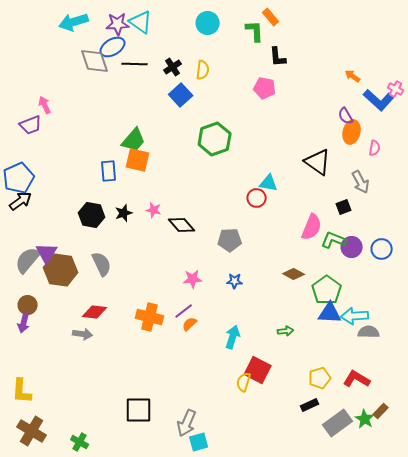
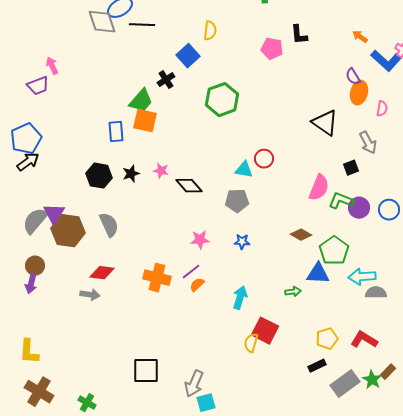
black L-shape: (278, 57) -> (299, 35), moved
black cross: (173, 67) -> (166, 80), moved
cyan triangle: (269, 183) -> (244, 170), moved
blue triangle: (330, 313) -> (318, 274), moved

